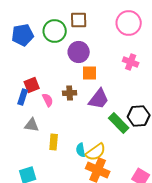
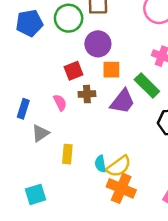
red square: (32, 85) -> (73, 71), moved
blue rectangle: (23, 97) -> (23, 109), moved
green rectangle: (119, 123) -> (147, 85), moved
gray triangle: (32, 125) -> (40, 133), turned -42

